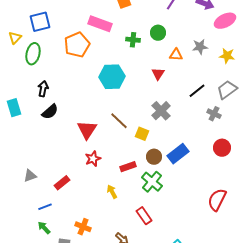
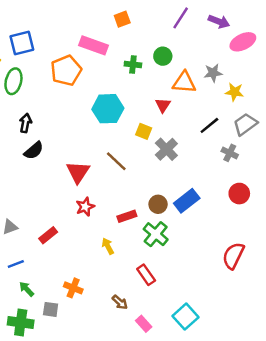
orange triangle: (176, 55) -> (184, 82), size x1.5
yellow star: (227, 56) -> (234, 92), moved
yellow square: (142, 134) -> (144, 131), moved
blue line: (45, 207) -> (16, 264), moved

